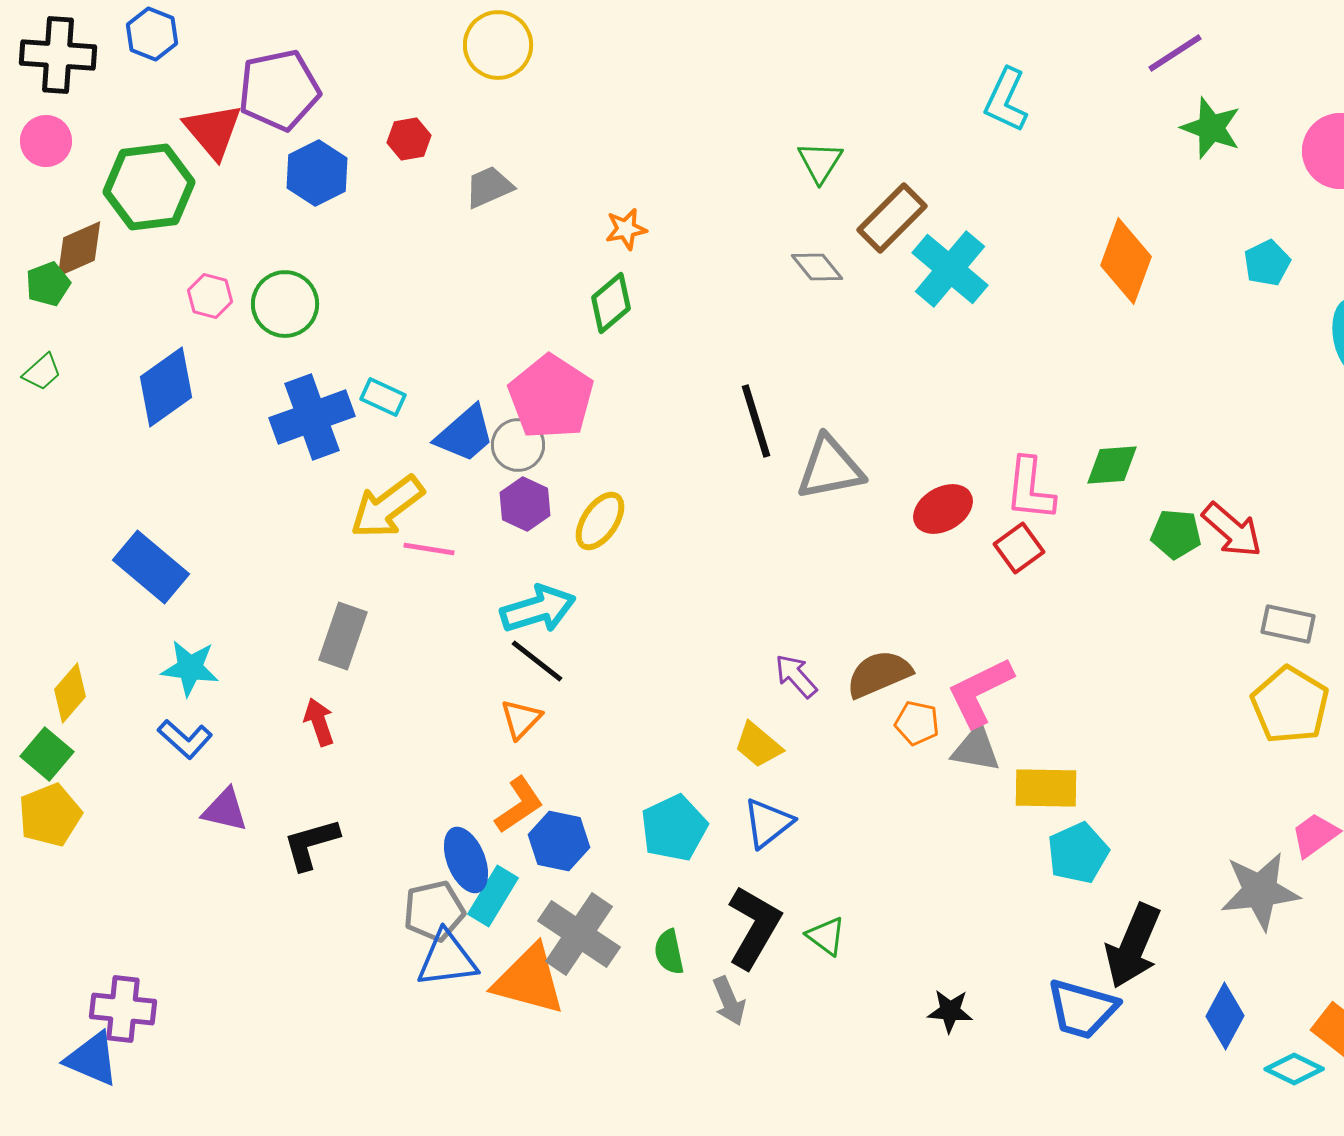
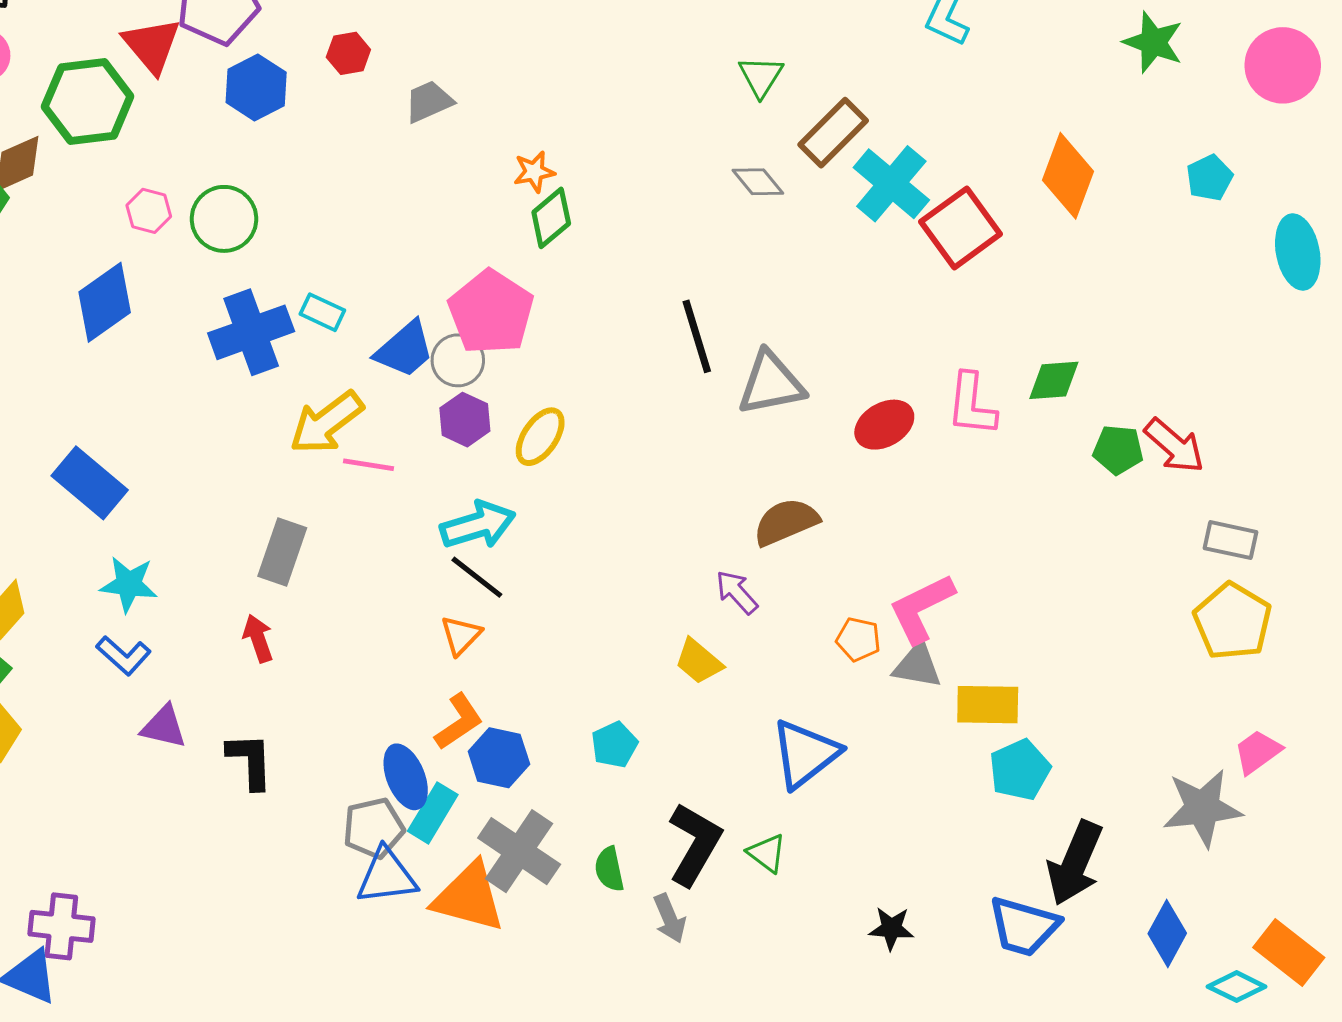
orange star: (626, 229) -> (534, 172), moved
red square: (1019, 548) -> (961, 228), moved, size x1.6
brown semicircle: (879, 674) -> (786, 522), moved
blue triangle: (768, 823) -> (805, 754), moved, size x1.4
cyan pentagon: (674, 828) -> (614, 745), size x0.7
black L-shape: (311, 844) -> (250, 761), turned 104

